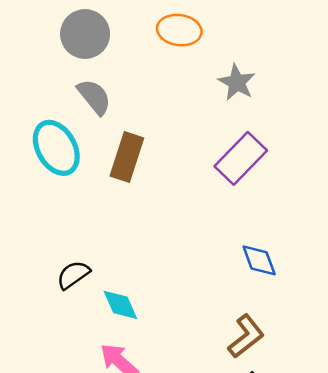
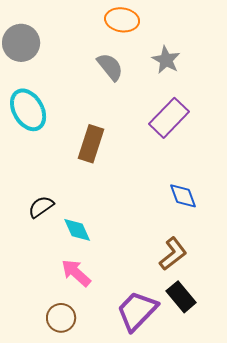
gray circle: (85, 34) -> (21, 43), moved
gray semicircle: (94, 97) -> (110, 67), moved
brown rectangle: (127, 157) -> (91, 144), moved

